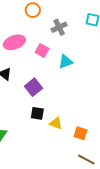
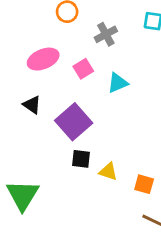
pink square: (42, 51) -> (83, 69), turned 32
purple square: (33, 87) -> (74, 122), size x1.4

